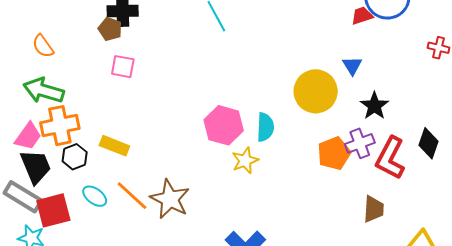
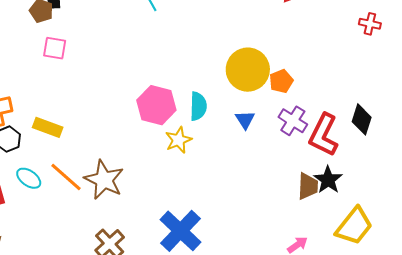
blue triangle: (352, 66) -> (245, 120), moved
black star: (374, 106) -> (328, 180), moved
purple cross: (360, 143) -> (293, 121), turned -36
orange pentagon: (334, 153) -> (281, 81), moved, size x0.7

